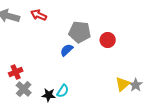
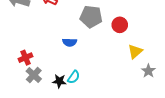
blue semicircle: (67, 50) -> (70, 42), moved, turned -136
yellow triangle: (123, 84) -> (135, 51), moved

